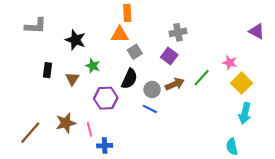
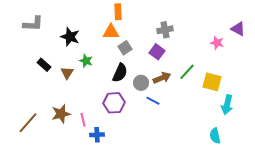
pink star: (230, 63) -> (217, 43), moved
black rectangle: (47, 70) -> (44, 65), turned -56
yellow square: (242, 83) -> (212, 82), moved, turned -30
purple hexagon: (106, 98) -> (114, 103), moved
blue line: (150, 109) -> (153, 101), moved

